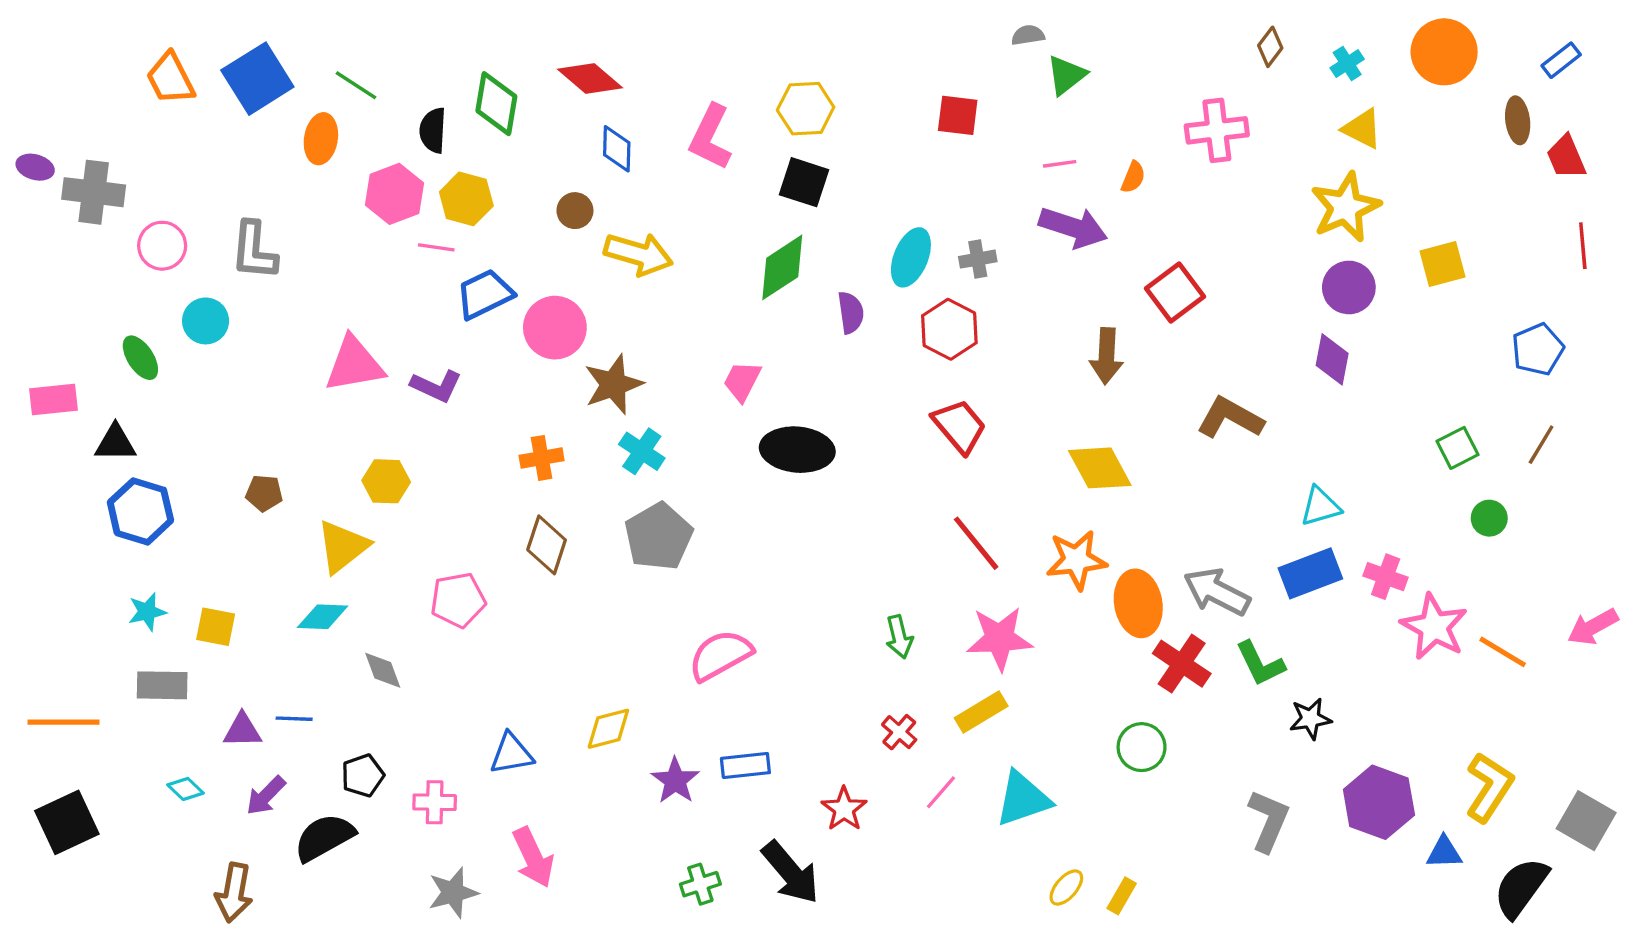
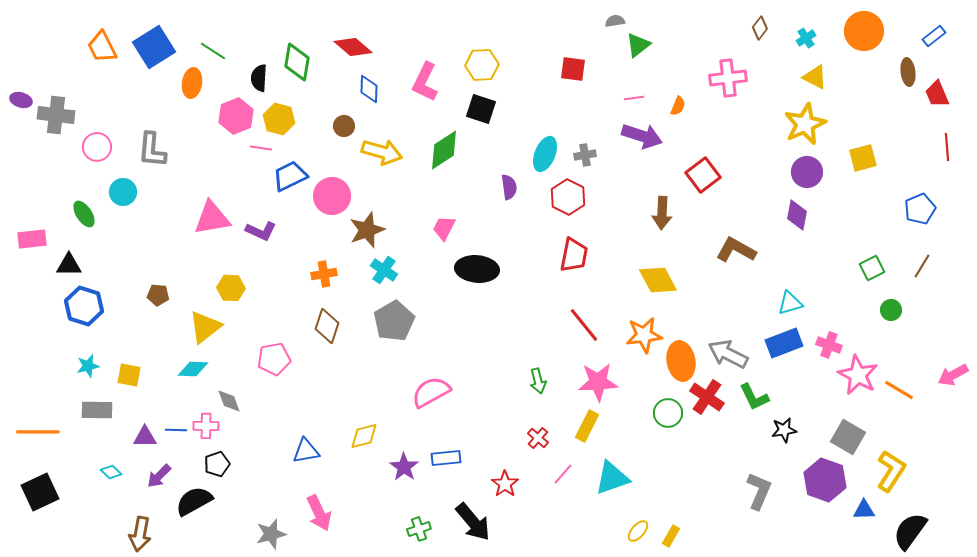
green diamond: (782, 267) -> (444, 150), moved
red trapezoid: (959, 426) -> (574, 255), turned 51
yellow rectangle: (981, 712) -> (587, 426), turned -32
green circle: (1142, 747) -> (668, 413), moved
pink cross: (435, 802) -> (206, 426), moved
gray square: (1586, 821) -> (848, 437), moved

